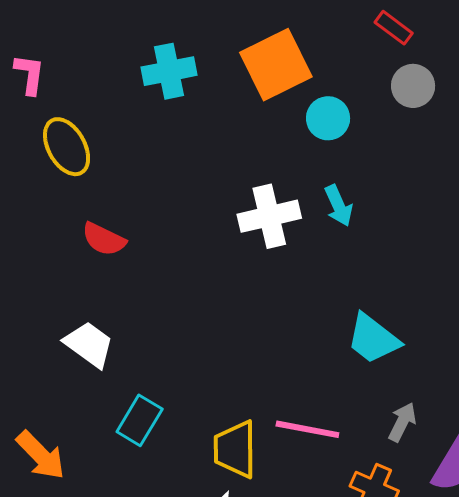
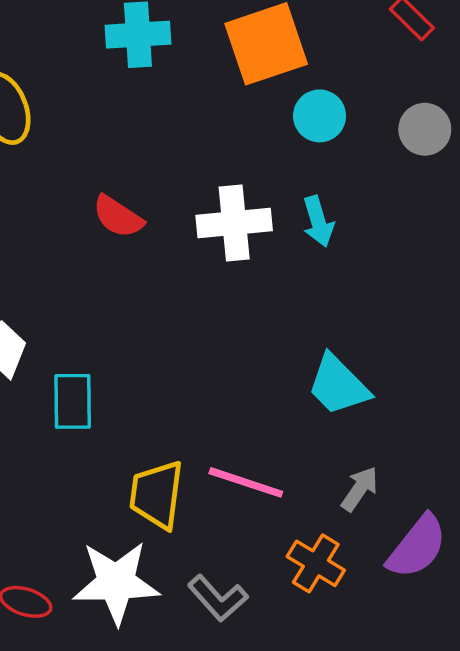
gray circle: (413, 86) -> (425, 129), moved
red semicircle: (104, 239) -> (118, 217), moved
cyan rectangle: (140, 420) -> (73, 401), moved, turned -39

